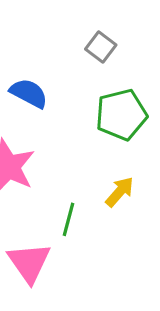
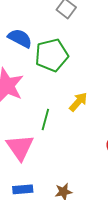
green pentagon: (121, 115) -> (52, 55), moved

